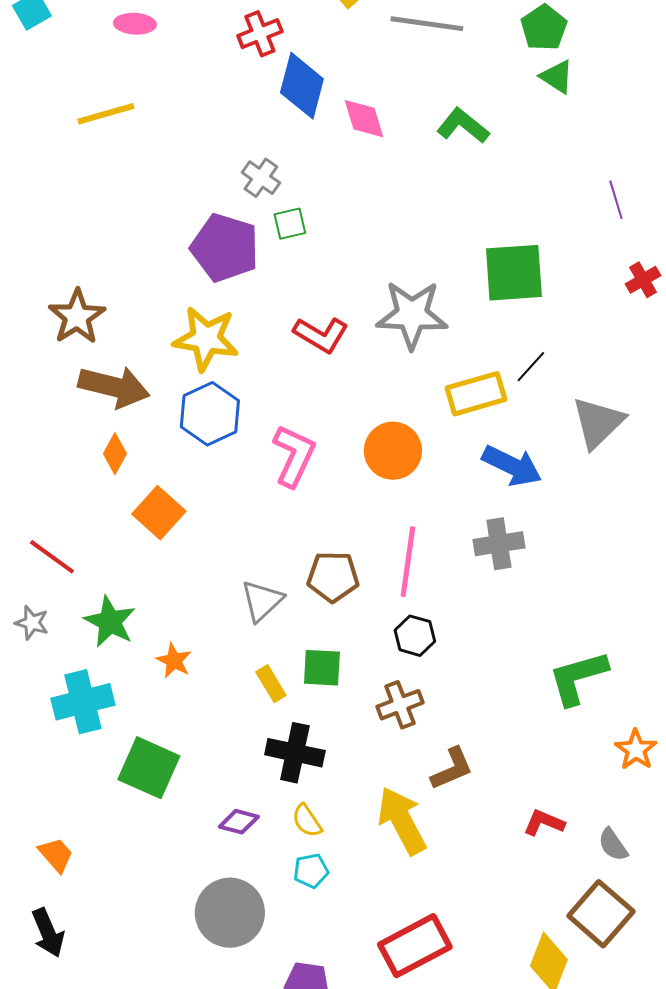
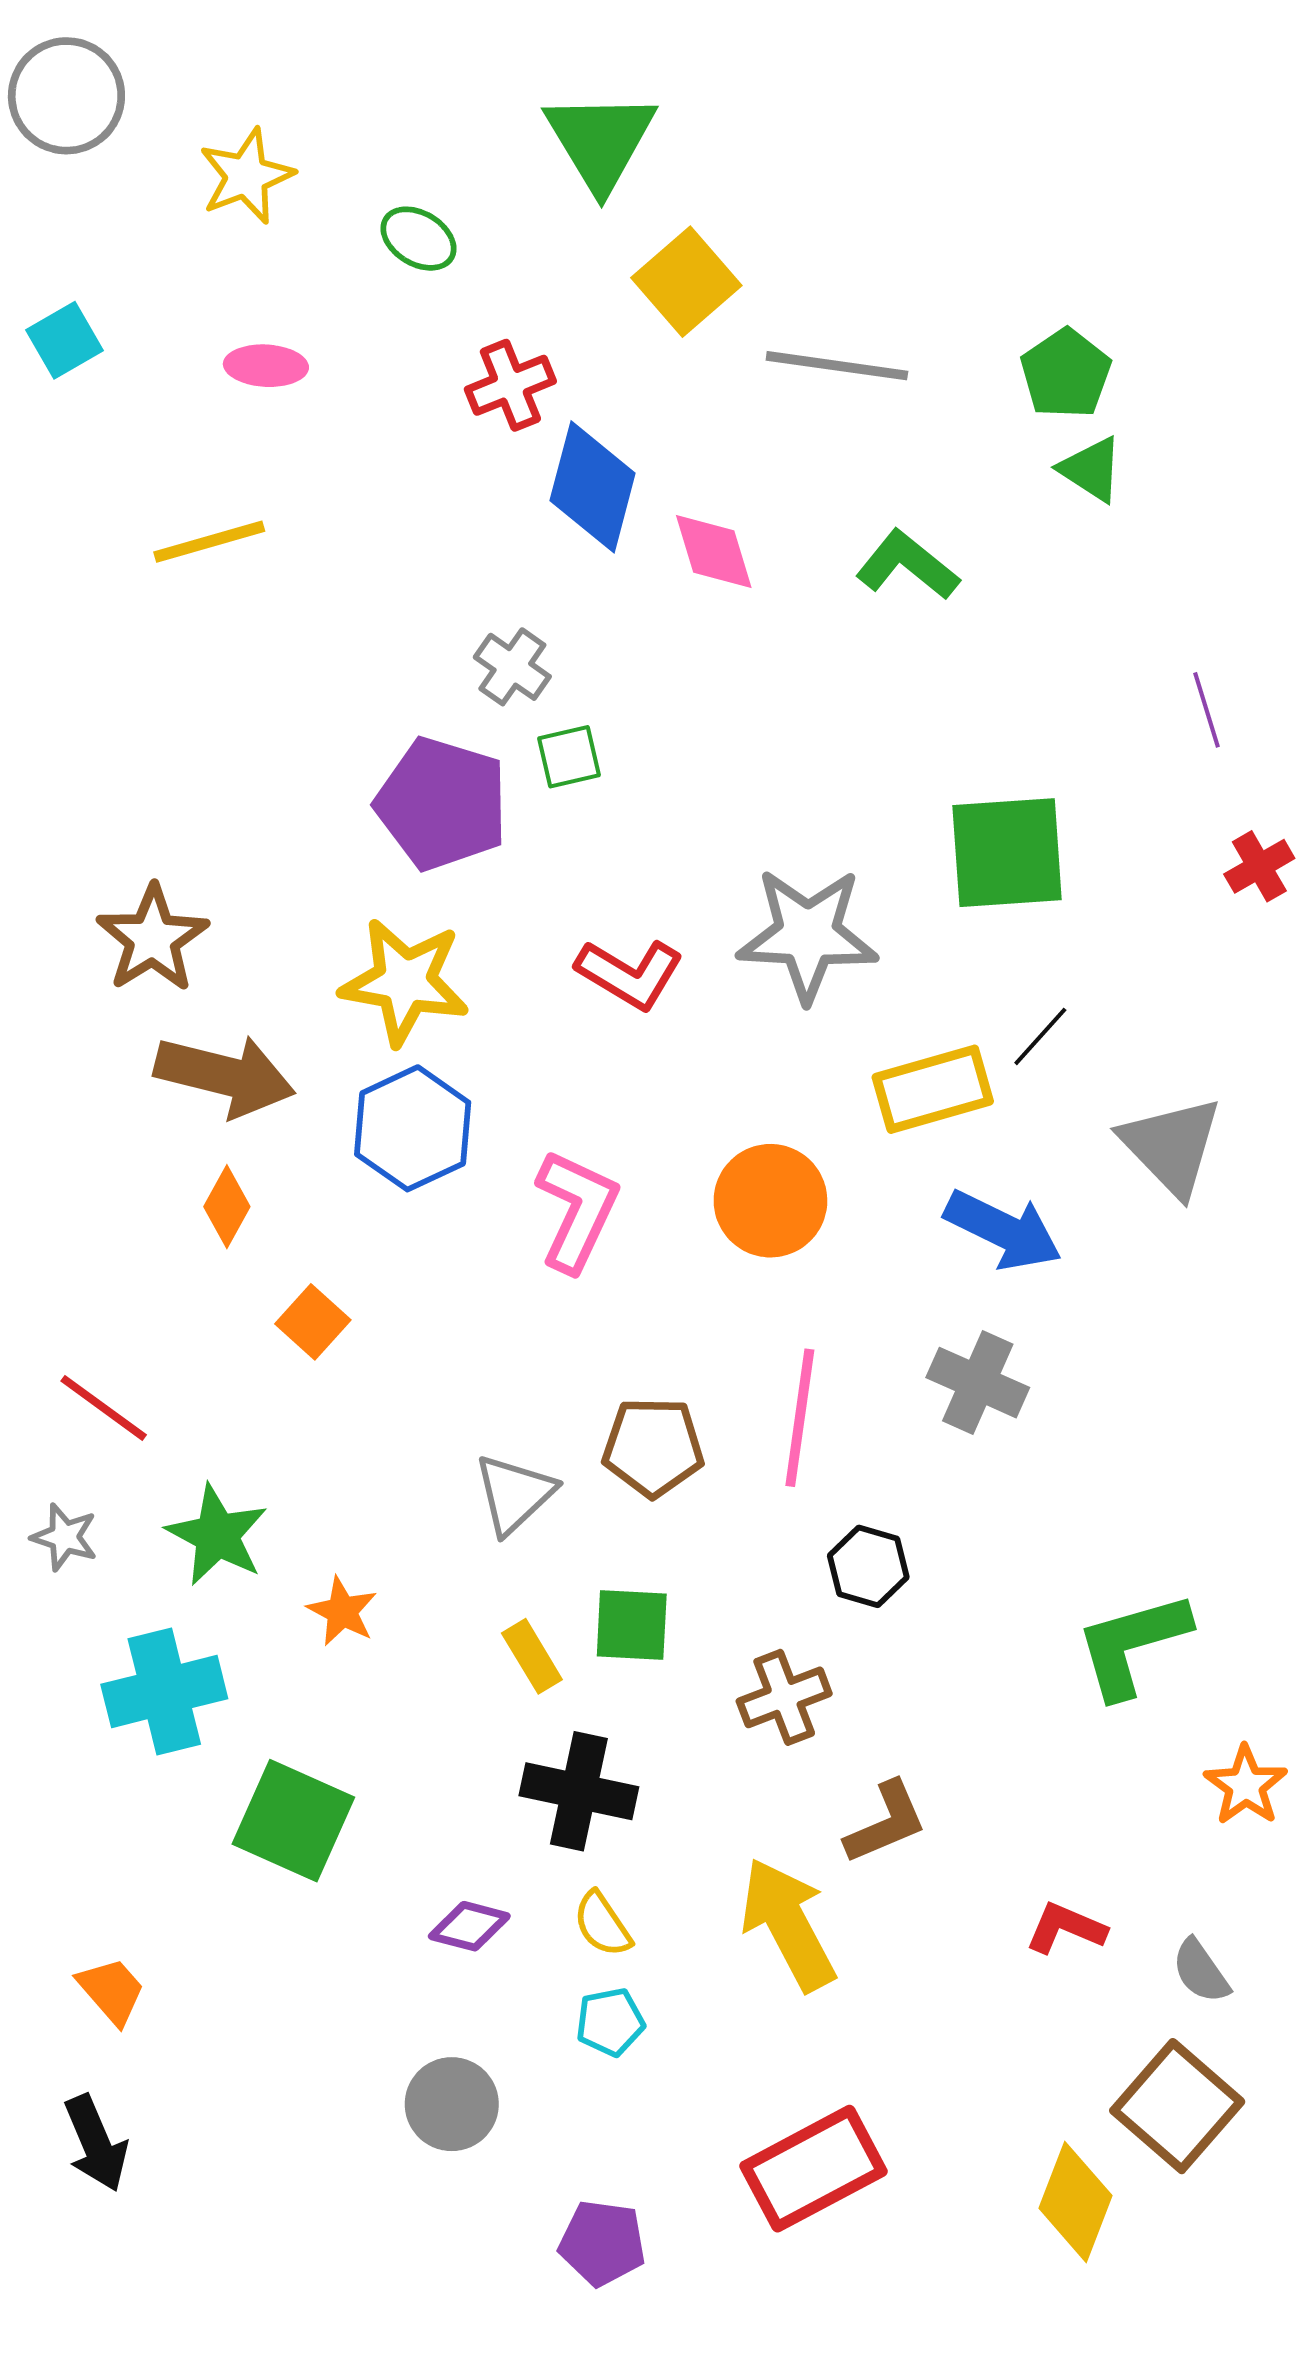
gray triangle: (598, 423) -> (1171, 1146), turned -30
orange square: (159, 513) -> (313, 1322), size x0.7
gray cross: (499, 544) -> (978, 1383), turned 33
black hexagon: (415, 636) -> (868, 1566), moved
gray circle: (230, 913) -> (452, 2104), size x0.7

